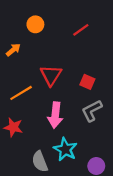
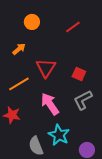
orange arrow: (13, 50) -> (19, 49), moved
pink arrow: (55, 115) -> (50, 104), turned 140

